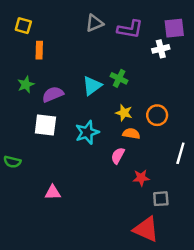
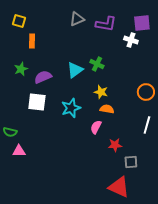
white cross: (161, 49) -> (131, 40), turned 32
orange circle: (157, 115) -> (146, 92), moved
pink triangle: (53, 193) -> (19, 151), moved

